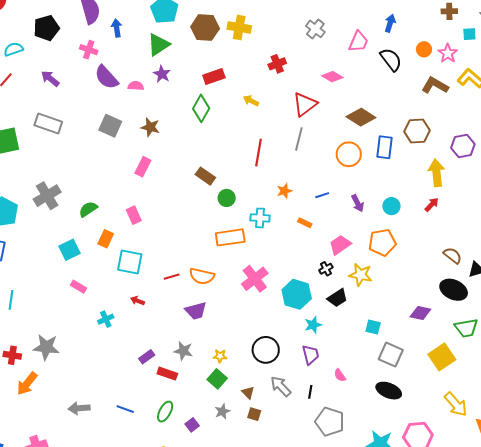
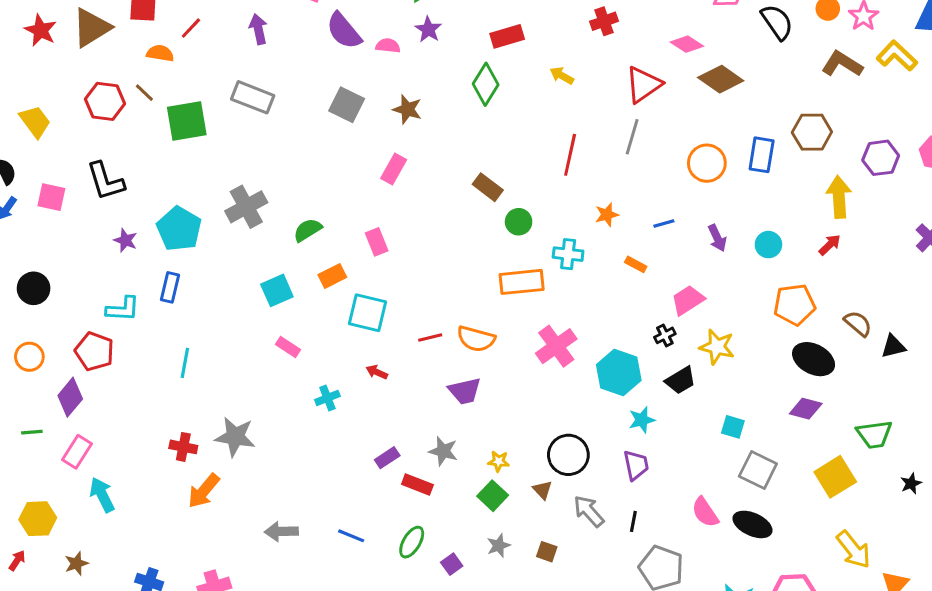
purple arrow: (50, 78) -> (258, 29), turned 36
brown diamond: (361, 117) -> (721, 79), moved
orange rectangle: (106, 239) -> (332, 276), turned 36
orange pentagon: (382, 242) -> (794, 305), moved
black ellipse: (454, 290) -> (814, 359), moved
pink semicircle: (340, 375) -> (705, 512), moved, size x1.5
brown triangle: (248, 393) -> (542, 490), moved

